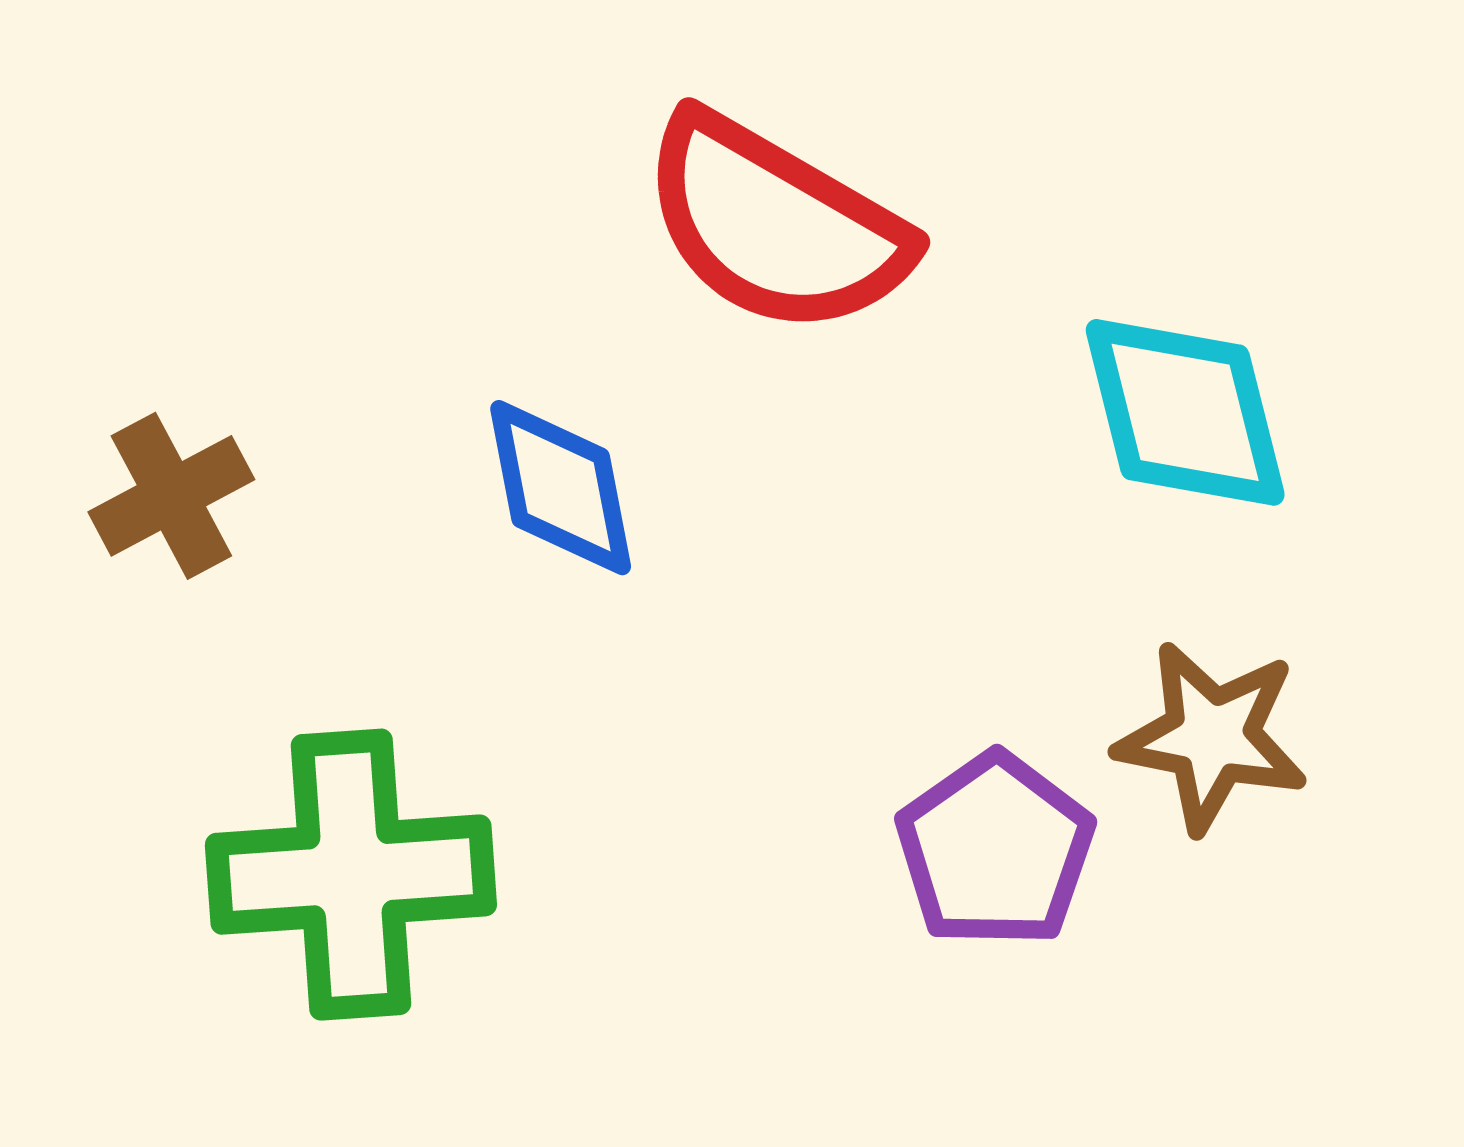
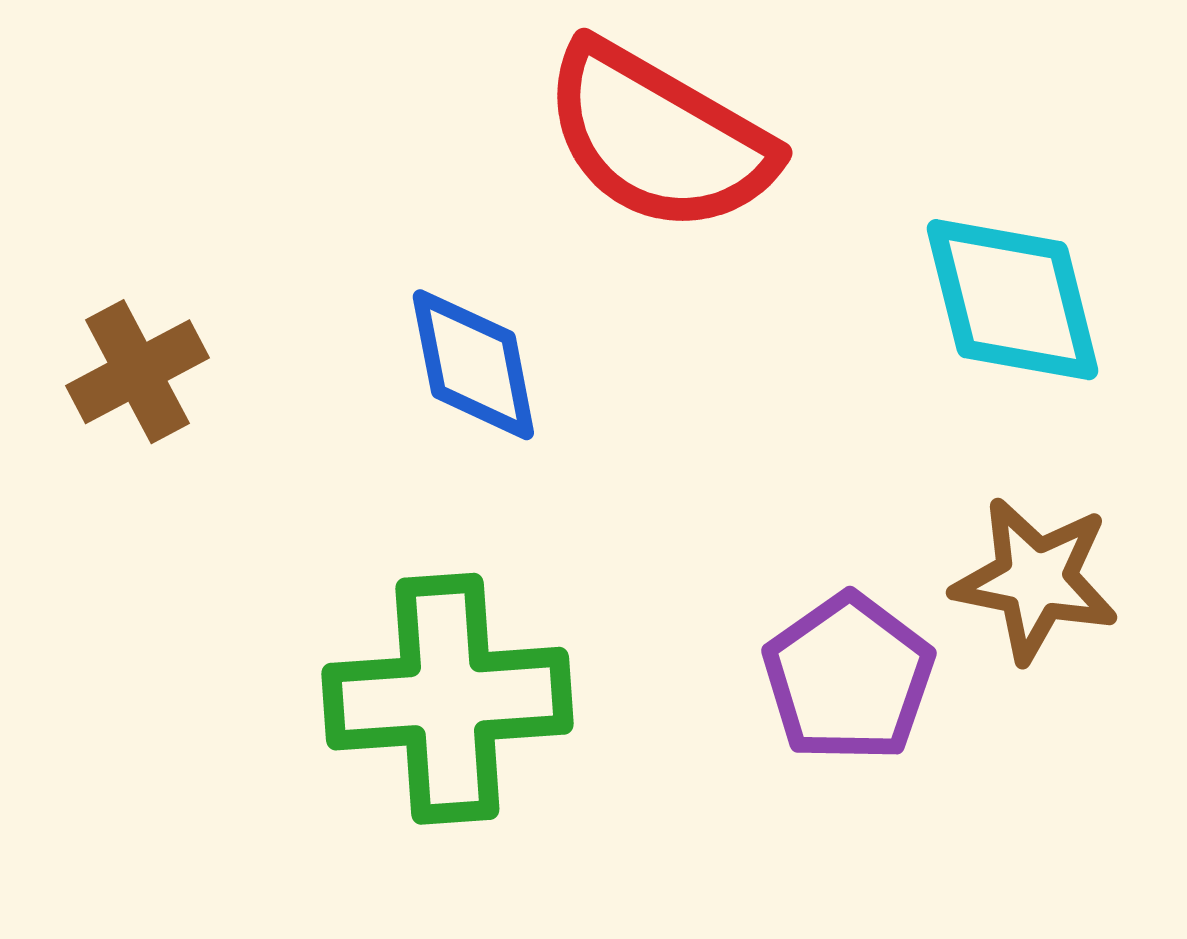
green cross: (351, 875) -> (447, 699), moved

